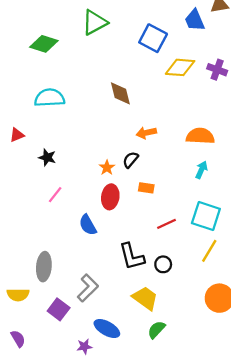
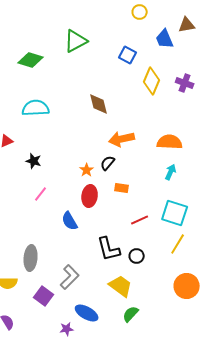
blue square: (153, 38) -> (128, 55), size x0.7
yellow diamond: (180, 67) -> (152, 81), turned -72
orange arrow: (146, 133) -> (122, 139), size x1.4

